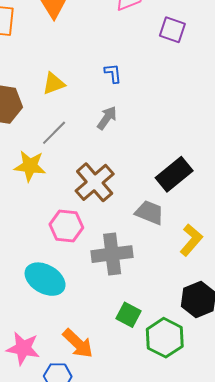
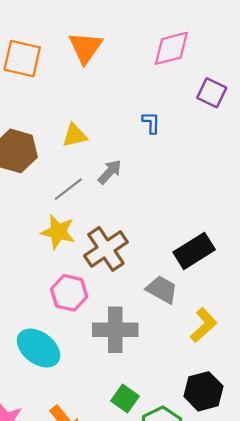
blue L-shape: (113, 73) -> (151, 123), moved
gray arrow: (107, 118) -> (110, 172), moved
yellow star: (30, 166) -> (58, 232), moved

